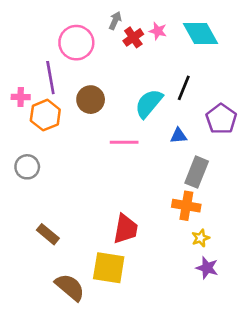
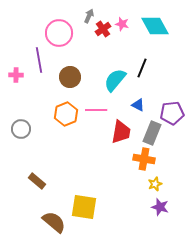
orange hexagon: (45, 115) -> (66, 114), moved
purple pentagon: (221, 119) -> (172, 113), moved, turned 30
blue triangle: (179, 136) -> (138, 105), turned 32
red trapezoid: (126, 229) -> (121, 132), moved

